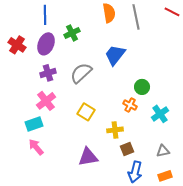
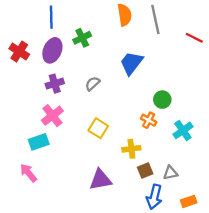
red line: (172, 12) -> (194, 38), moved
gray semicircle: (81, 73) -> (92, 84), size x0.6
pink arrow: (36, 147) -> (28, 173), moved
gray triangle: (163, 151) -> (170, 173), moved

